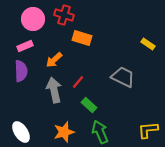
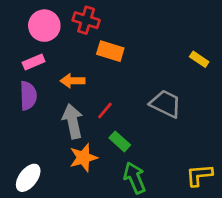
orange arrow: (54, 60) -> (73, 81), turned 42
white ellipse: (21, 132) -> (28, 178), turned 70
orange star: (64, 132) -> (83, 158), moved

